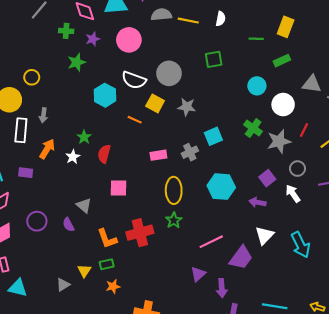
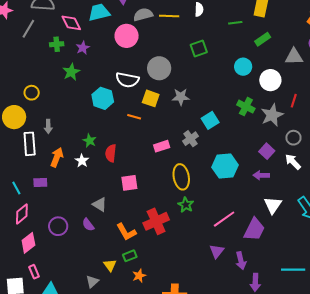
pink circle: (129, 40) -> (127, 36), moved

